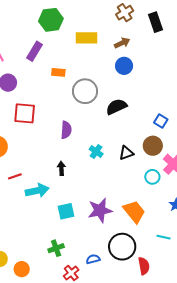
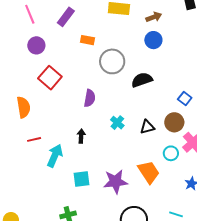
red square: (25, 113) -> (50, 78), turned 30
cyan arrow: (37, 191) -> (55, 156), turned -60
orange trapezoid: (134, 212) -> (149, 172), moved

